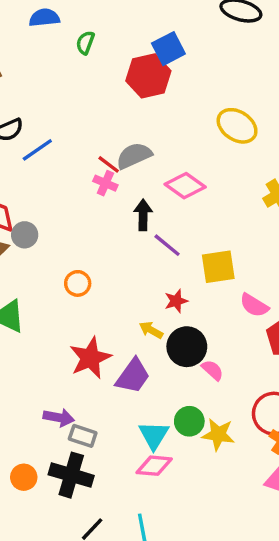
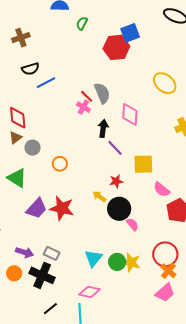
gray semicircle: (134, 156) -> (102, 93), turned 85
pink diamond: (185, 186) -> (130, 114), turned 50
gray circle: (25, 235) -> (33, 148), moved
red star: (90, 358) -> (62, 208), turned 30
purple trapezoid: (133, 376) -> (37, 208), moved
purple arrow: (59, 418) -> (25, 252), moved
green circle: (189, 421) -> (117, 262), moved
pink diamond: (154, 466) -> (90, 292), moved

